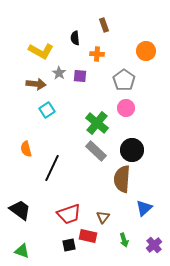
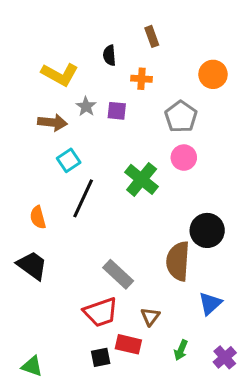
black circle: (132, 150) -> (207, 230), moved
gray rectangle: (96, 151) -> (118, 274), moved
black line: (52, 168) -> (83, 198), moved
black trapezoid: (20, 210) -> (32, 265), moved
green arrow: (124, 240) -> (181, 350), turned 40

